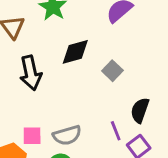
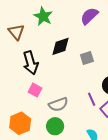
gray square: (112, 71) -> (87, 58), turned 32
pink square: (32, 136) -> (35, 90), moved, turned 32

